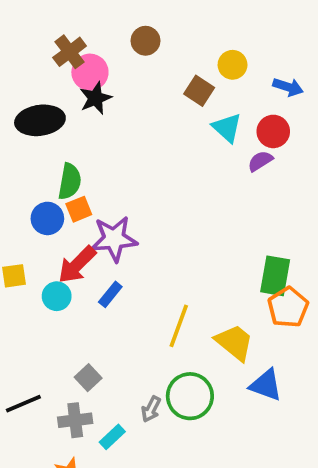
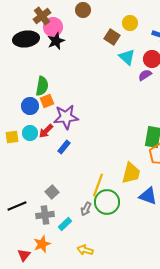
black ellipse: (40, 120) -> (26, 39), moved
red arrow: (77, 265) -> (46, 131), size x0.7
cyan circle: (57, 296) -> (30, 133), moved
yellow line: (179, 326) -> (98, 185), moved
yellow trapezoid: (234, 342) -> (131, 173), turned 65

